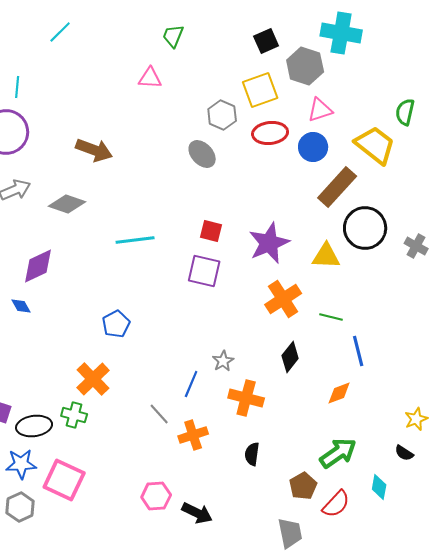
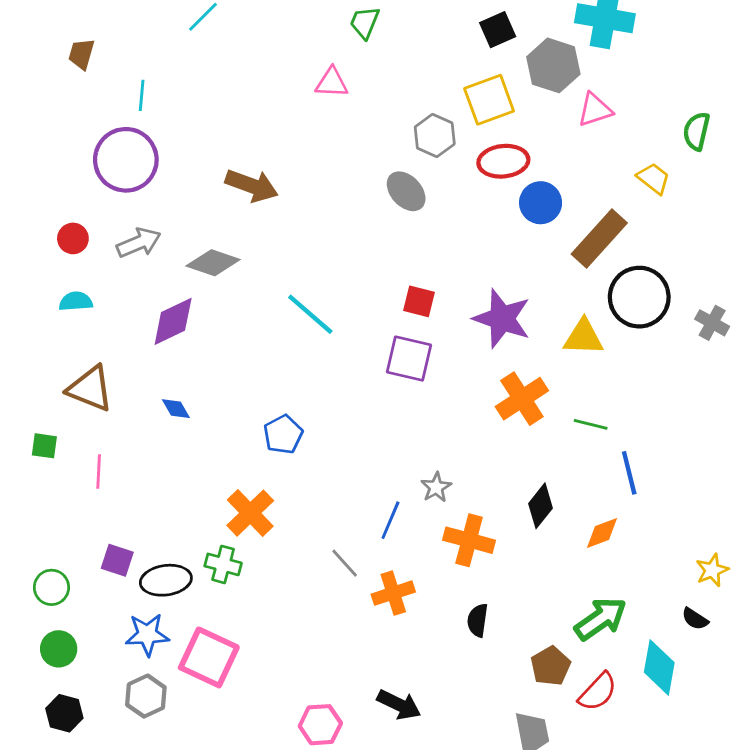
pink triangle: (320, 110) -> (595, 110), moved
yellow trapezoid: (375, 145) -> (654, 178), size x0.6
blue circle: (313, 147) -> (541, 203), moved
cyan line: (135, 240) -> (310, 314), turned 48
purple star: (269, 243) -> (502, 319), turned -30
purple diamond: (38, 266) -> (173, 321), moved
blue diamond: (21, 306) -> (176, 409), moved
black diamond: (290, 357) -> (541, 506), moved
cyan diamond: (379, 487) -> (659, 667), size x1.5
pink hexagon: (156, 496) -> (320, 725), moved

